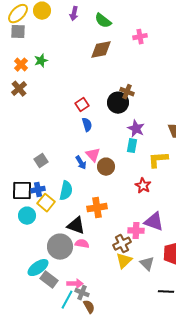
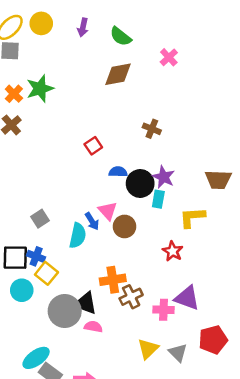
pink cross: (140, 37) -> (169, 57), turned -32
green star: (41, 61) -> (40, 88), size x1.5
black circle: (118, 103) -> (140, 184), moved
blue semicircle: (87, 125) -> (118, 172), moved, turned -72
blue cross: (38, 190) -> (36, 256), turned 32
cyan semicircle: (66, 191) -> (78, 236), moved
brown cross: (122, 244) -> (131, 297), moved
gray circle: (60, 247) -> (65, 311), moved

